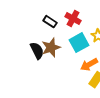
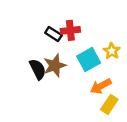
red cross: (73, 19) -> (70, 30), moved, turned -35

